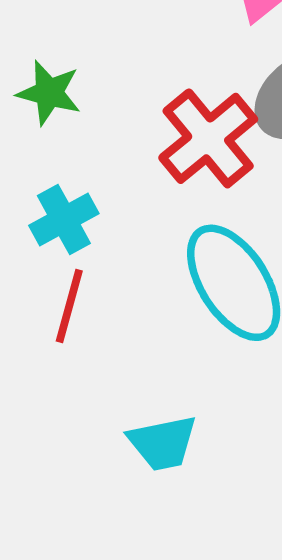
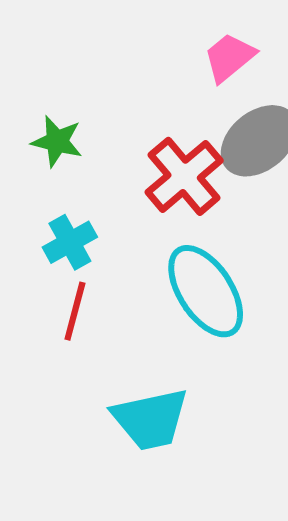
cyan trapezoid: (163, 443) -> (150, 419), size x1.4

